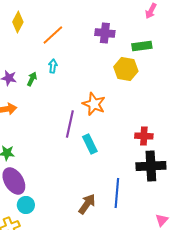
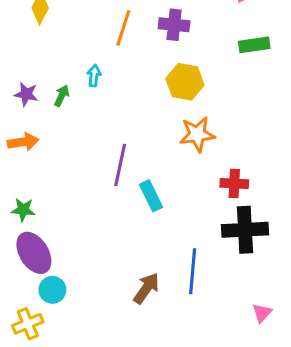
orange line: (53, 35) -> (123, 28), moved, turned -30
green rectangle: (142, 46) -> (254, 45), moved
yellow hexagon: (126, 69) -> (185, 82), moved
orange star: (94, 104) -> (197, 134), moved, turned -30

